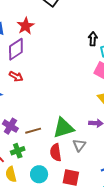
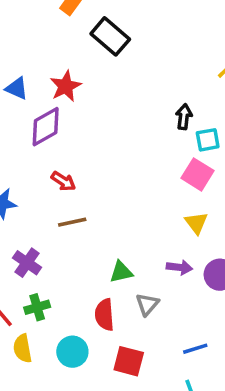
red arrow: (16, 76) -> (63, 181), moved
green triangle: (63, 128) -> (121, 272), size x0.6
brown line: (33, 131) -> (72, 222), moved

